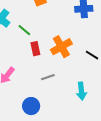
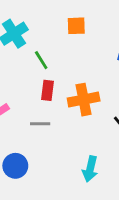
gray line: (48, 77) -> (40, 124), moved

